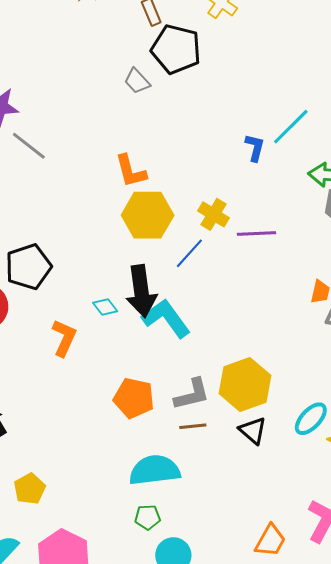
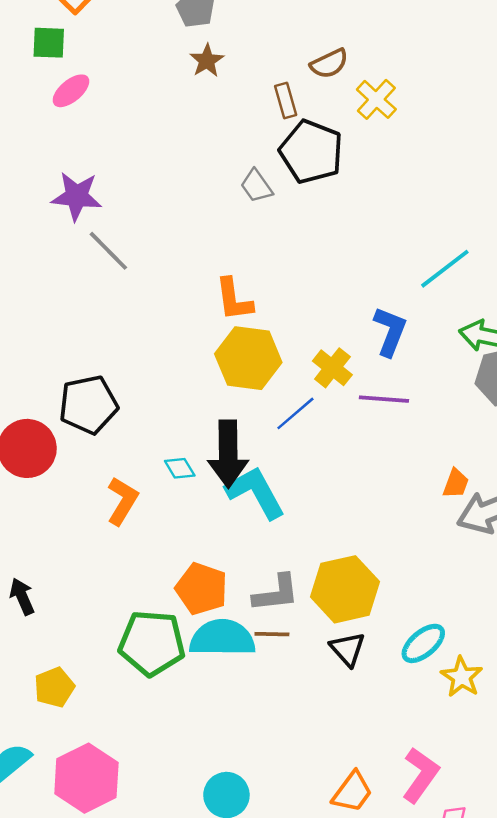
blue L-shape: (255, 148) -> (390, 331), moved, size x1.4
cyan semicircle: (155, 470) -> (222, 638), moved
green pentagon: (147, 517) -> (152, 643), moved, size x2.0

